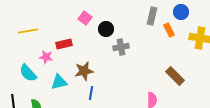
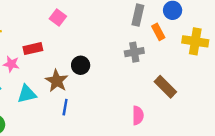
black circle: (106, 29) -> (81, 65), moved
gray cross: (121, 47) -> (134, 52), moved
brown star: (84, 71) -> (57, 81), turned -30

